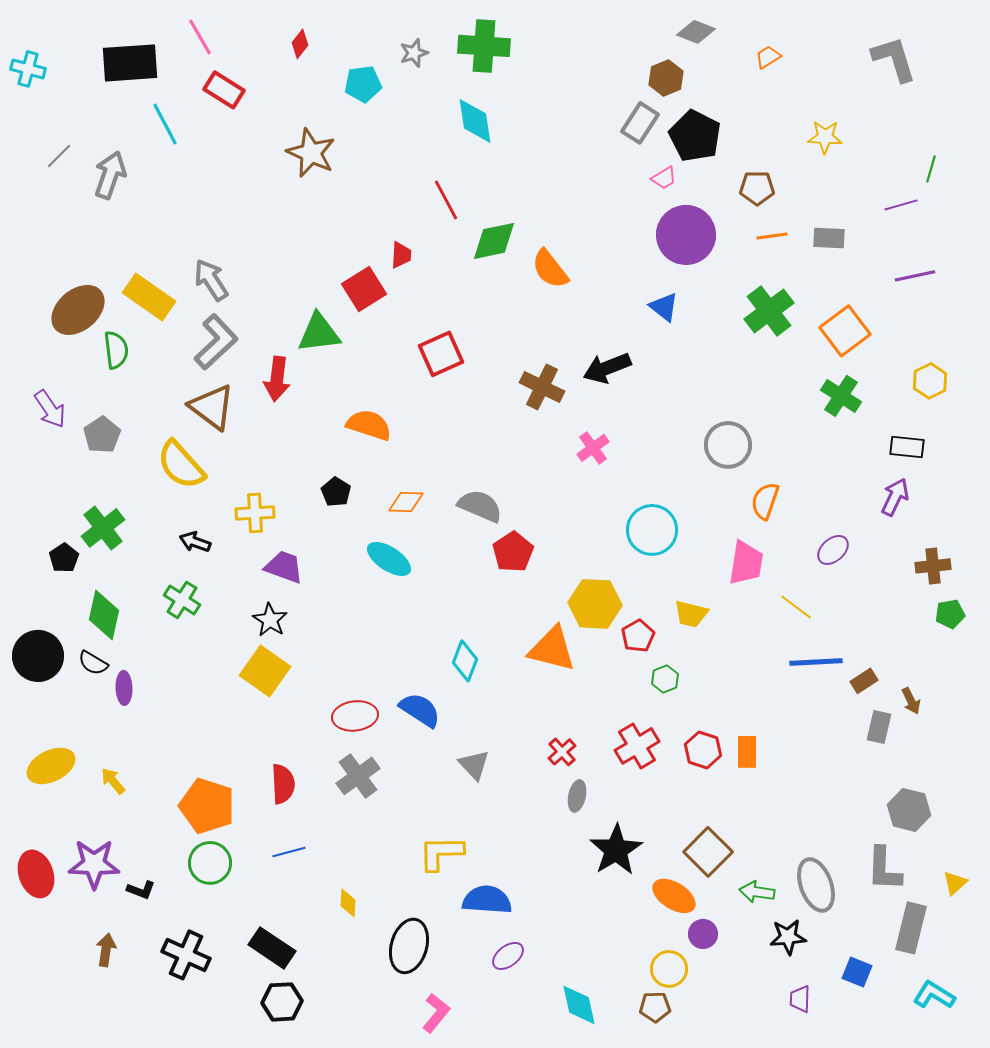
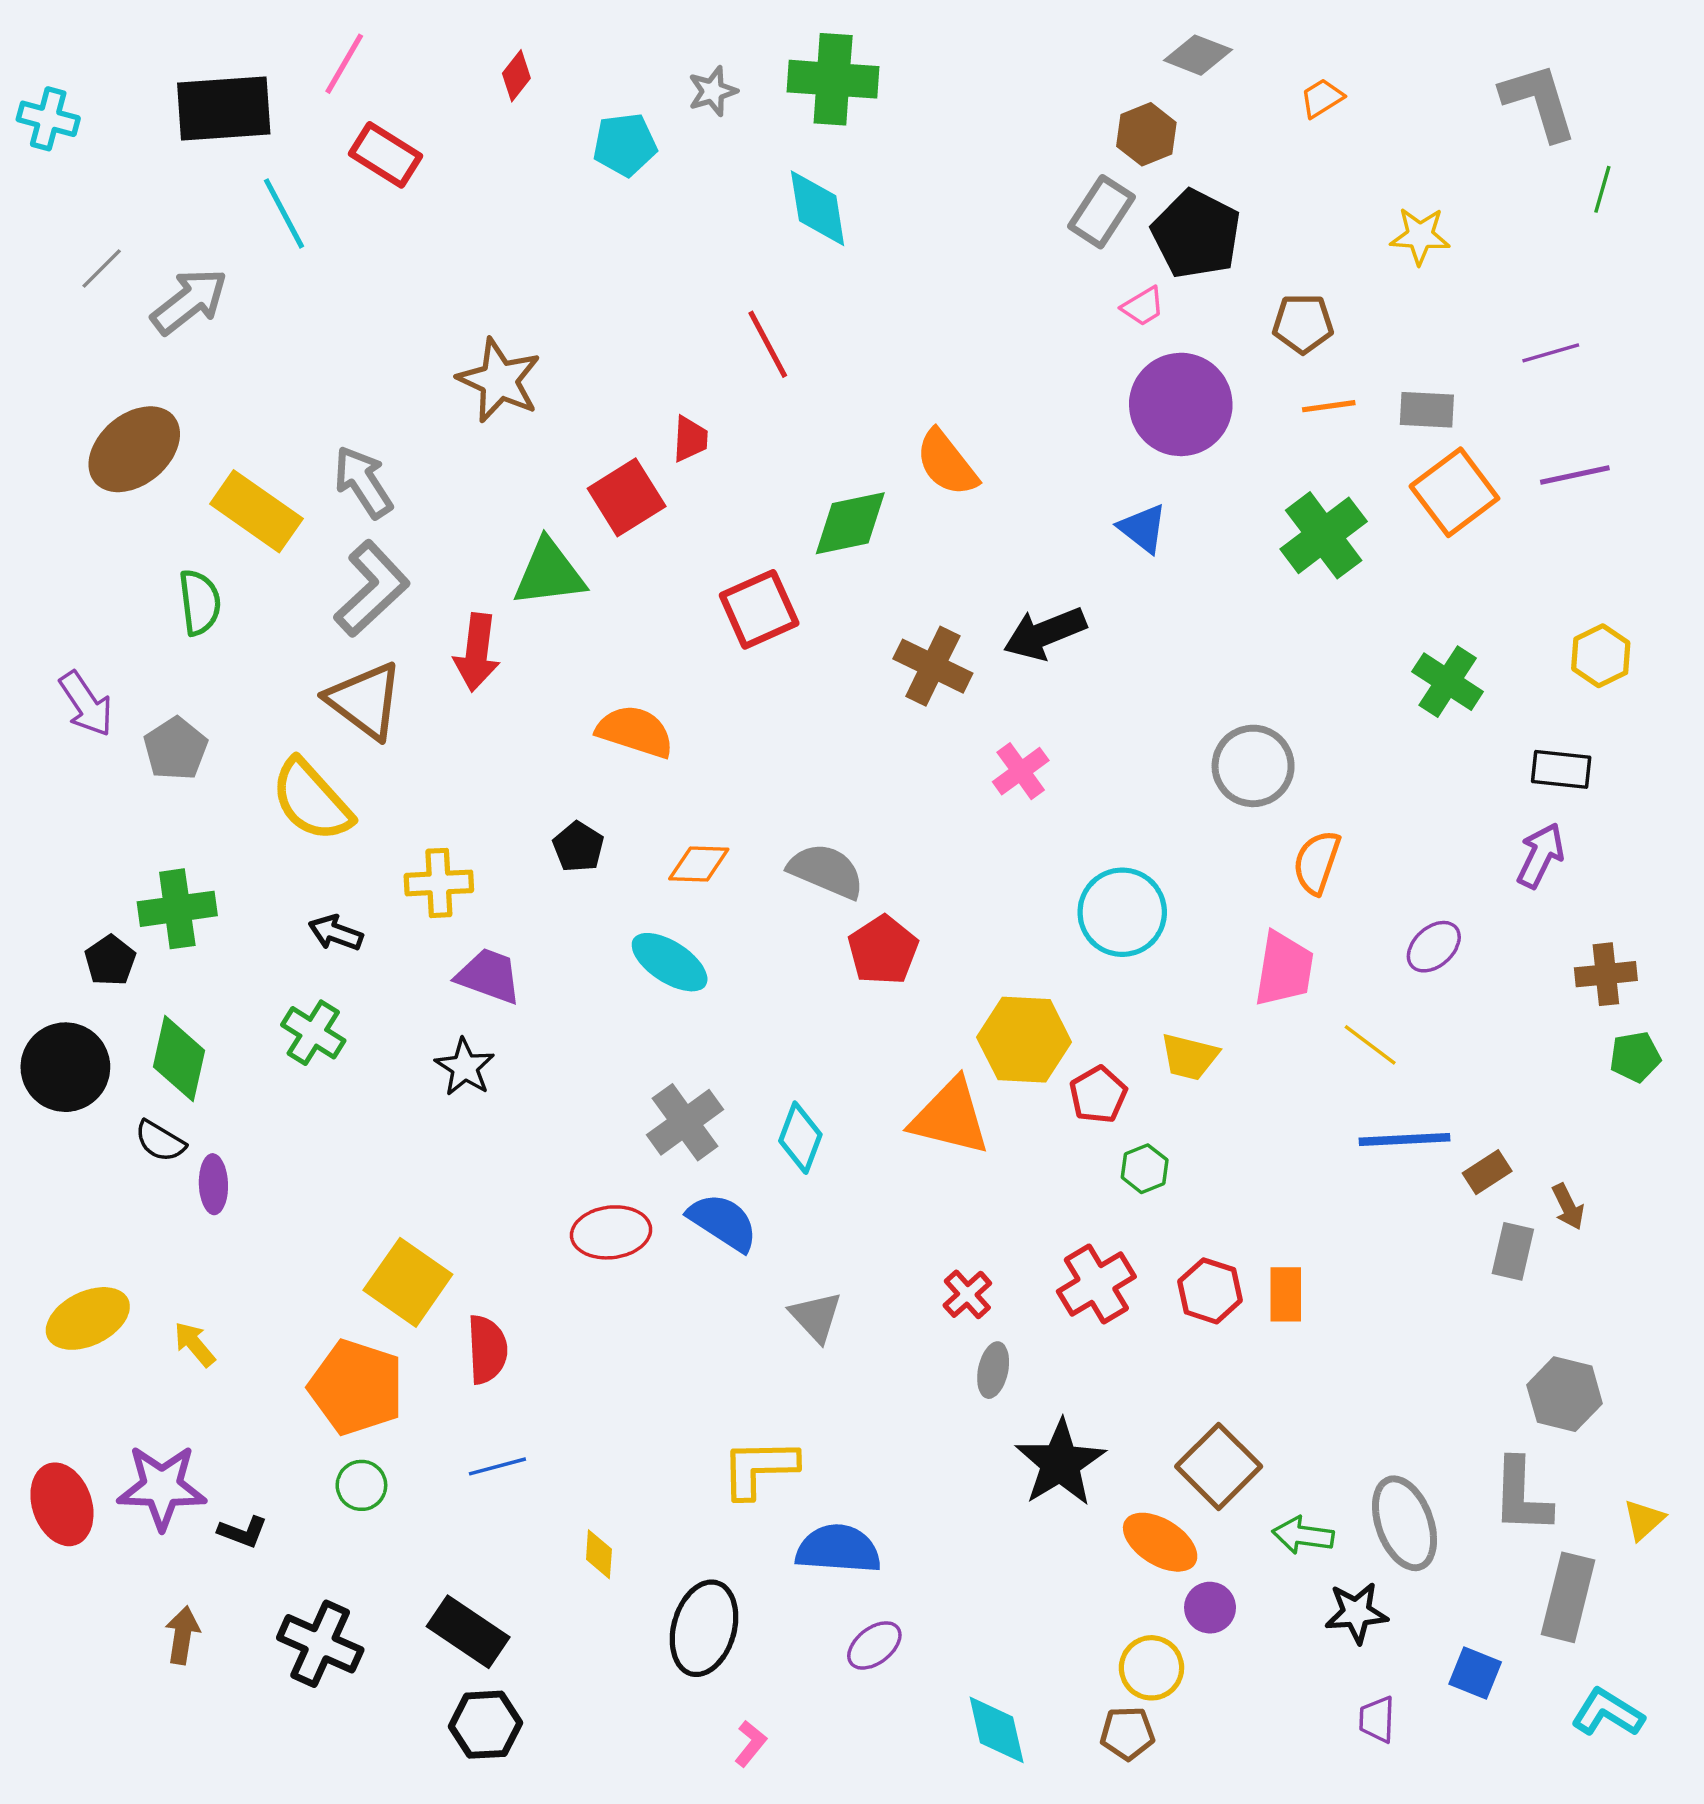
pink line: (200, 37) -> (344, 64), turned 60
brown star: (311, 153) -> (499, 380), moved
green line: (931, 169) -> (1602, 189), moved
gray arrow: (110, 175) -> (189, 301), turned 33
green diamond: (494, 241) -> (850, 523), moved
brown ellipse: (78, 310) -> (134, 449), moved
orange square: (845, 331) -> (1454, 492), moved
green cross: (103, 528) -> (177, 909), turned 30
black circle: (38, 656) -> (65, 1067), moved
yellow square: (265, 671) -> (408, 1282), moved
gray cross: (358, 776) -> (685, 1122), moved
green circle: (210, 863) -> (361, 1485), size x0.7
pink L-shape: (436, 1013) -> (750, 1744), size x0.7

